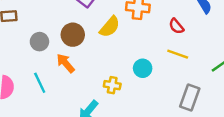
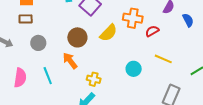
red semicircle: (176, 26) -> (152, 31), moved, turned 96
gray circle: (39, 42) -> (38, 43), moved
yellow cross: (112, 85) -> (94, 79), moved

